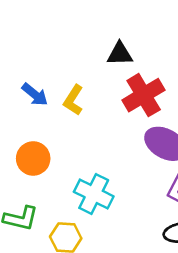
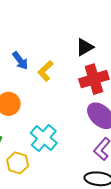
black triangle: (120, 54) -> (85, 47), turned -42

